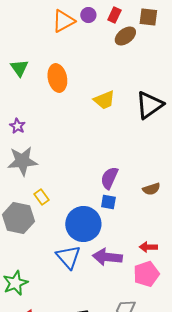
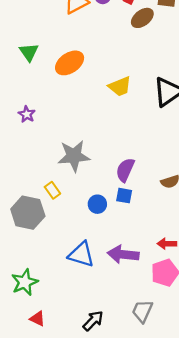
orange ellipse: (57, 78) -> (70, 63), turned 68
gray star: (22, 161) -> (74, 156), moved
blue circle: (83, 224) -> (97, 204), moved, size x0.5
blue triangle: (68, 257) -> (81, 254), turned -32

